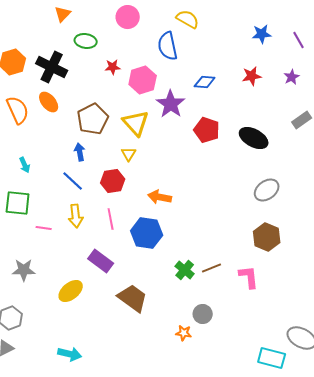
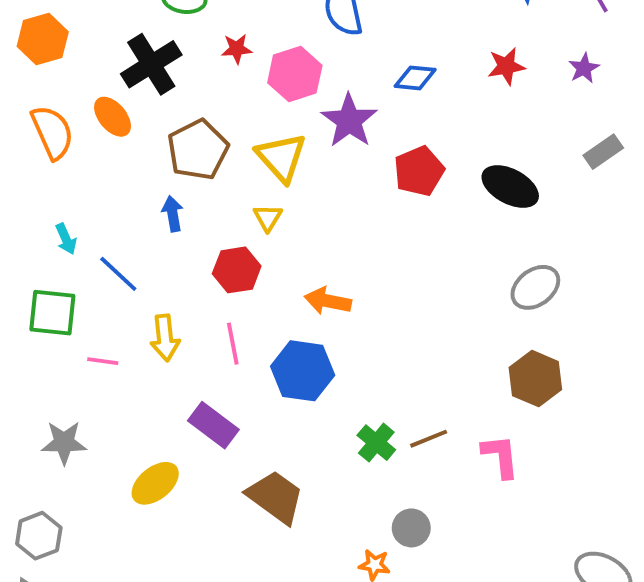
black cross: (52, 67) -> (151, 64), moved, turned 32
red pentagon: (207, 130) -> (419, 171), turned 30
blue line: (73, 181) -> (118, 274), moved

